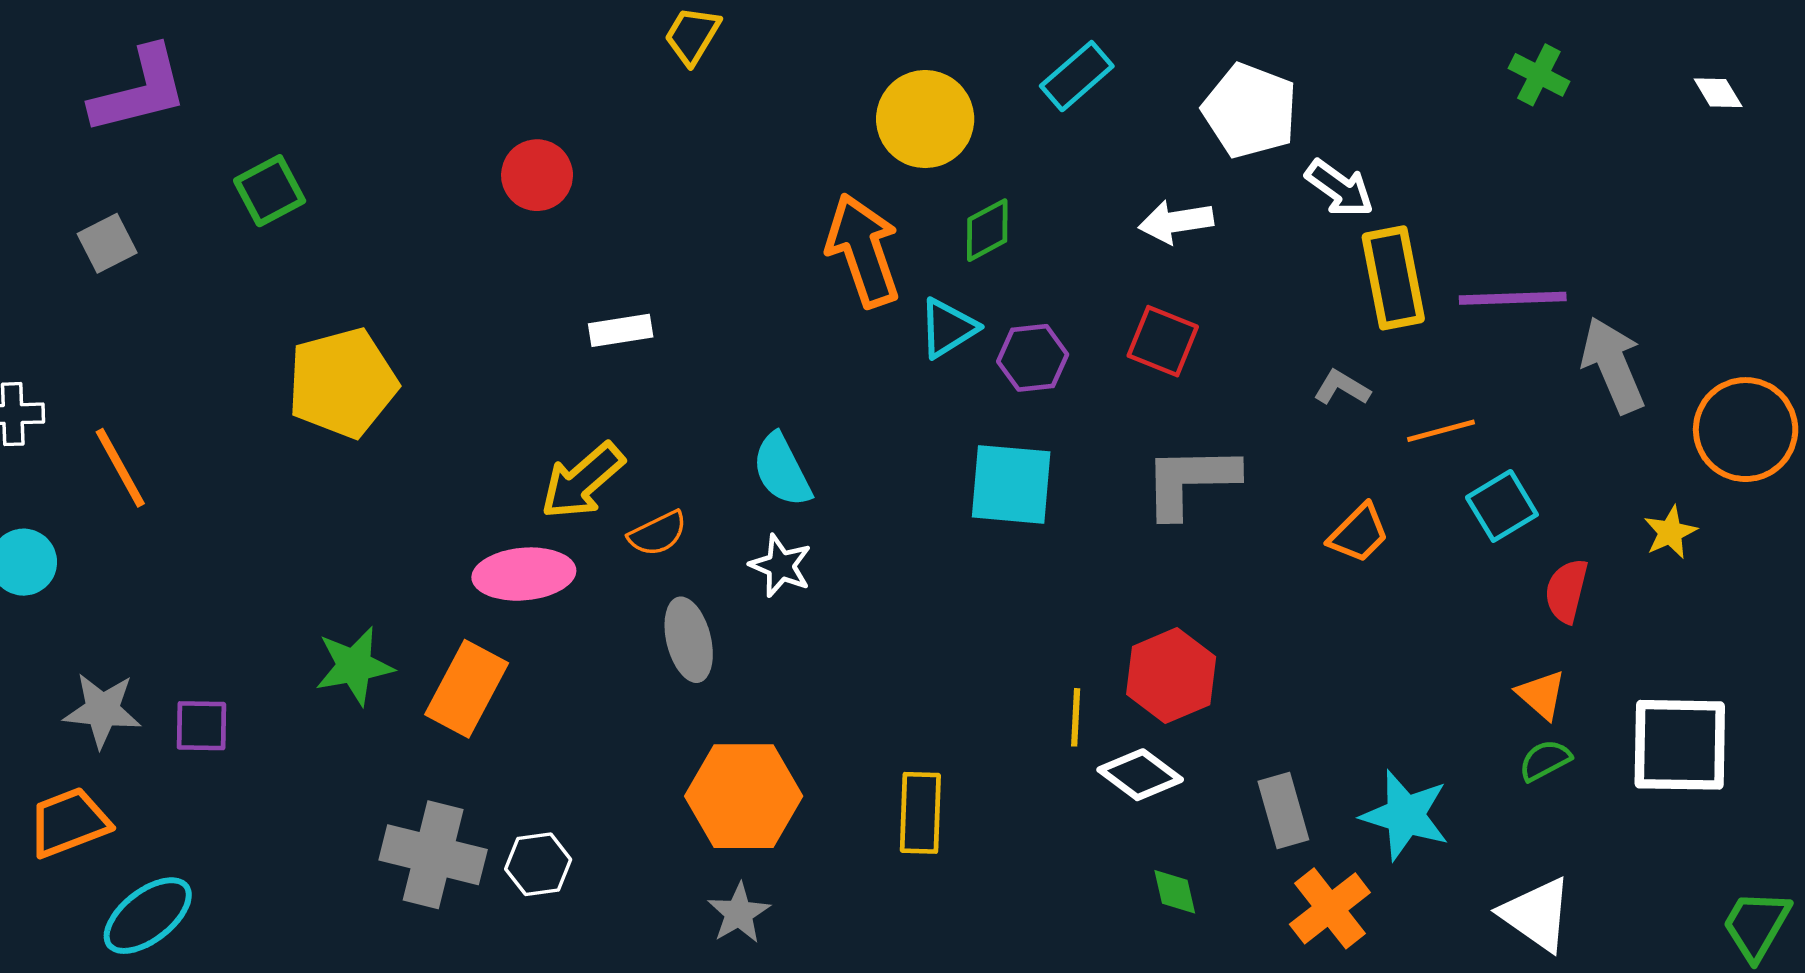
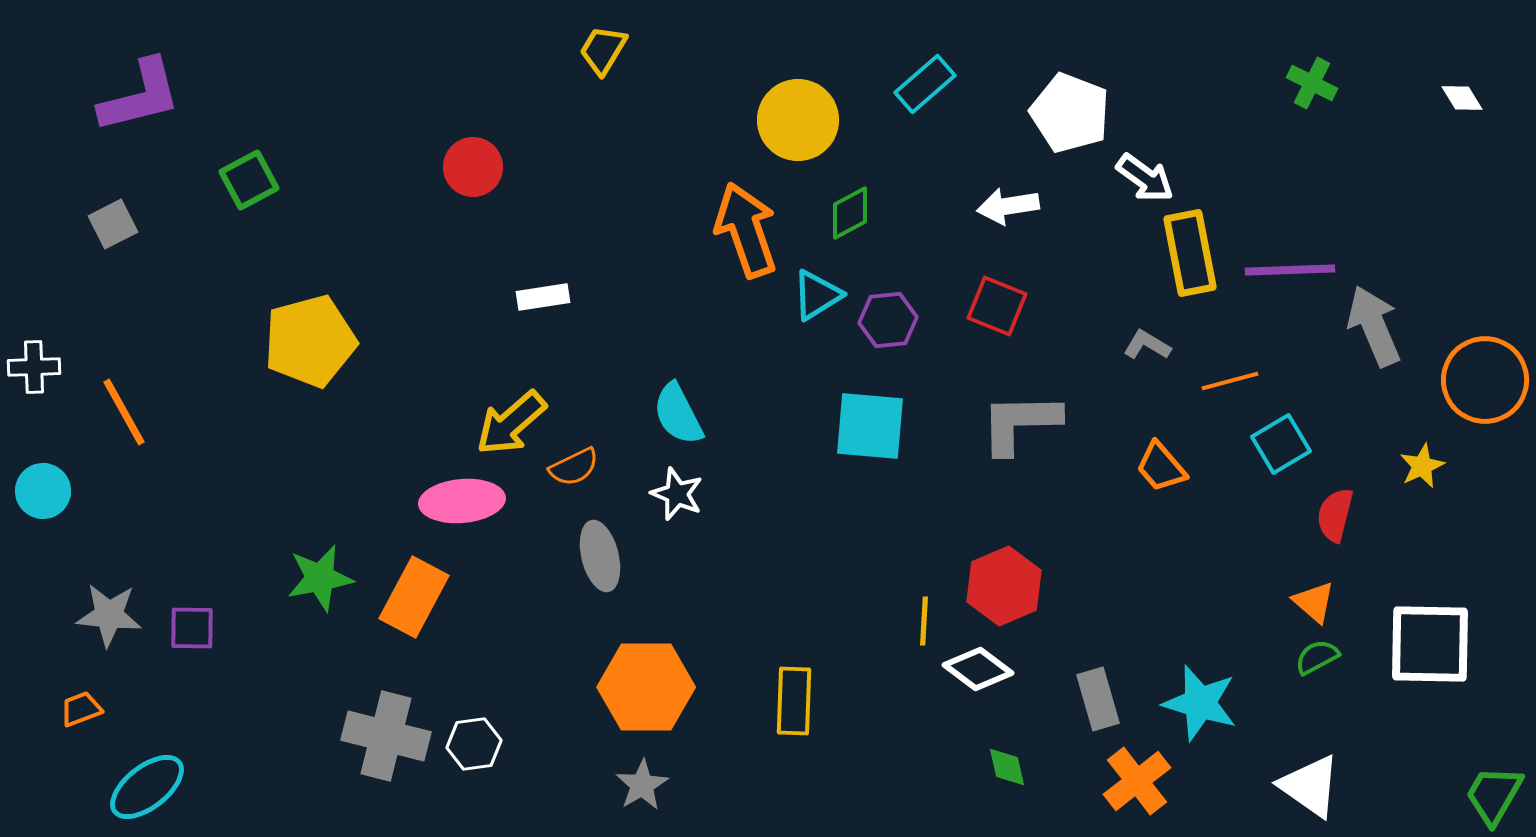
orange trapezoid: (1359, 533) -> (1161, 467), turned 94
orange trapezoid: (69, 822) -> (81, 709), size x0.6

